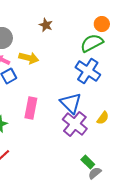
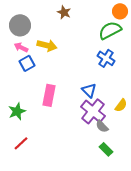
blue cross: (88, 71) -> (106, 58), size x0.7
blue triangle: (71, 103) -> (89, 90), size x0.7
gray semicircle: (95, 173) -> (102, 126), moved, turned -96

